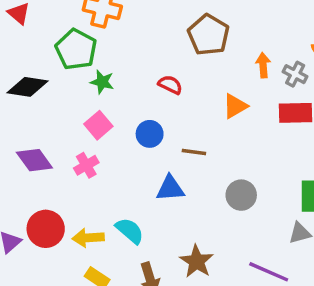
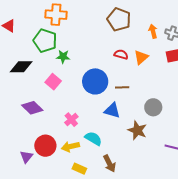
red semicircle: (170, 85) -> (121, 54), moved
pink square: (98, 125) -> (53, 82), moved
blue circle: (150, 134) -> (95, 81), size x1.6
pink cross: (86, 165) -> (71, 120), moved
blue triangle: (170, 188) -> (112, 110), turned 30
brown star: (197, 261) -> (137, 130), moved

